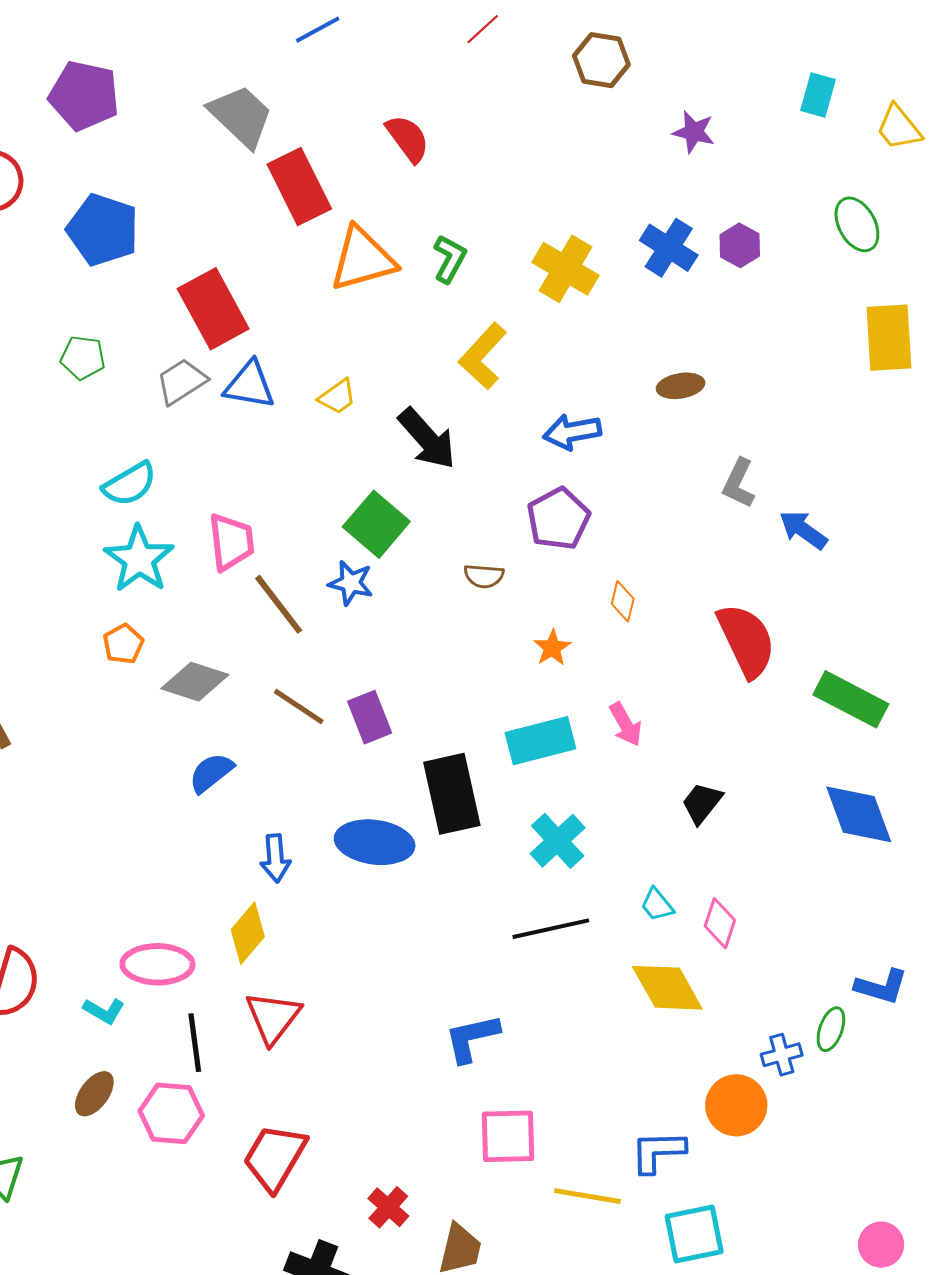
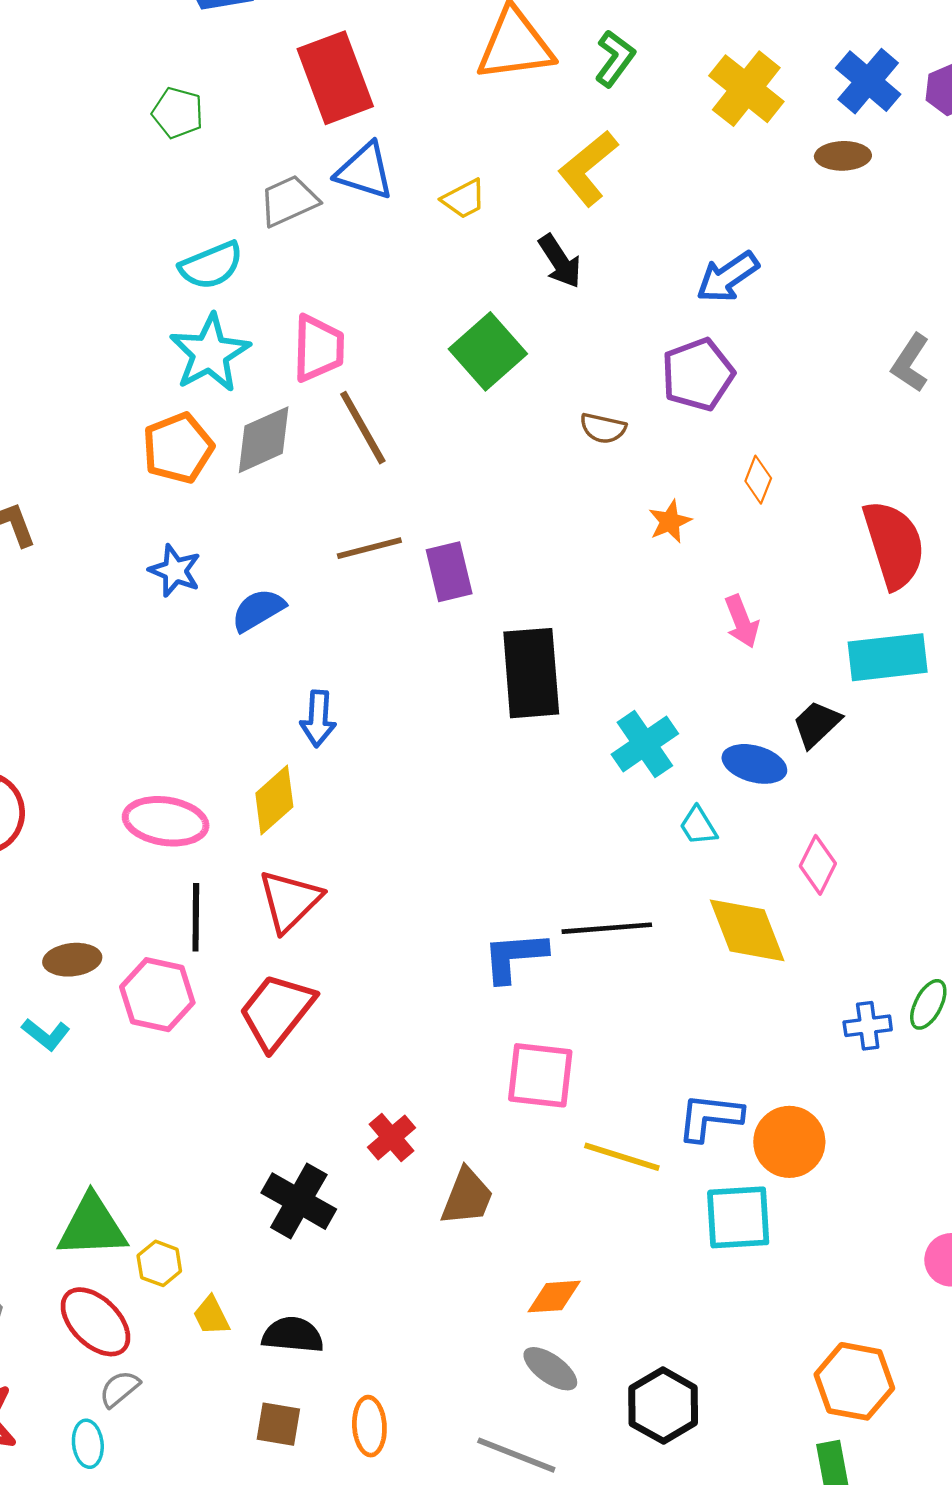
yellow L-shape: (483, 356) -> (588, 168), moved
gray trapezoid: (182, 381) -> (289, 201), moved
brown ellipse: (681, 386) -> (843, 156), moved
blue arrow: (572, 432) -> (728, 277), turned -32
black arrow: (427, 439) -> (560, 261), size x0.7
blue star: (351, 583) -> (175, 571), moved
orange pentagon: (123, 644) -> (178, 448), size x1.5
gray diamond: (195, 682) -> (264, 440), moved, turned -50
brown line: (299, 707) -> (369, 548), turned -56
cyan rectangle: (540, 741) -> (888, 657), moved
blue ellipse: (375, 842) -> (754, 764), moved, size x0.7
cyan trapezoid: (657, 905) -> (698, 826), moved
black line: (551, 929) -> (607, 928), moved
cyan L-shape: (104, 1011) -> (46, 1034), moved
brown ellipse: (94, 1094) -> (72, 960), turned 39
orange circle: (736, 1105) -> (789, 1142), moved
red trapezoid: (275, 1157) -> (277, 1011), moved

